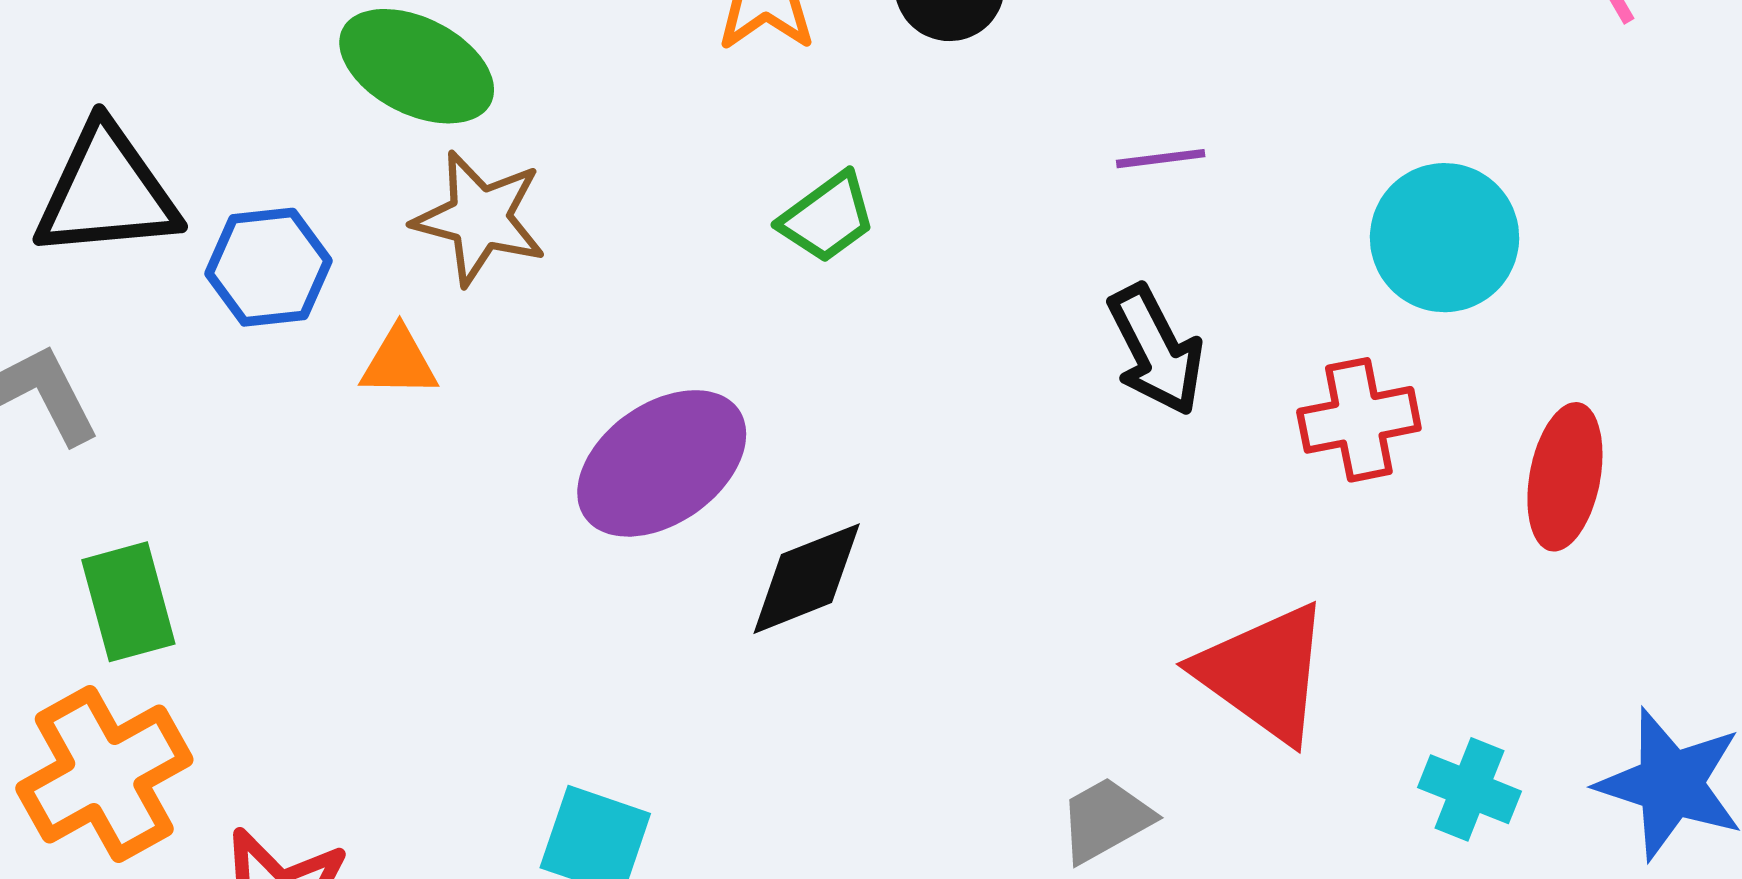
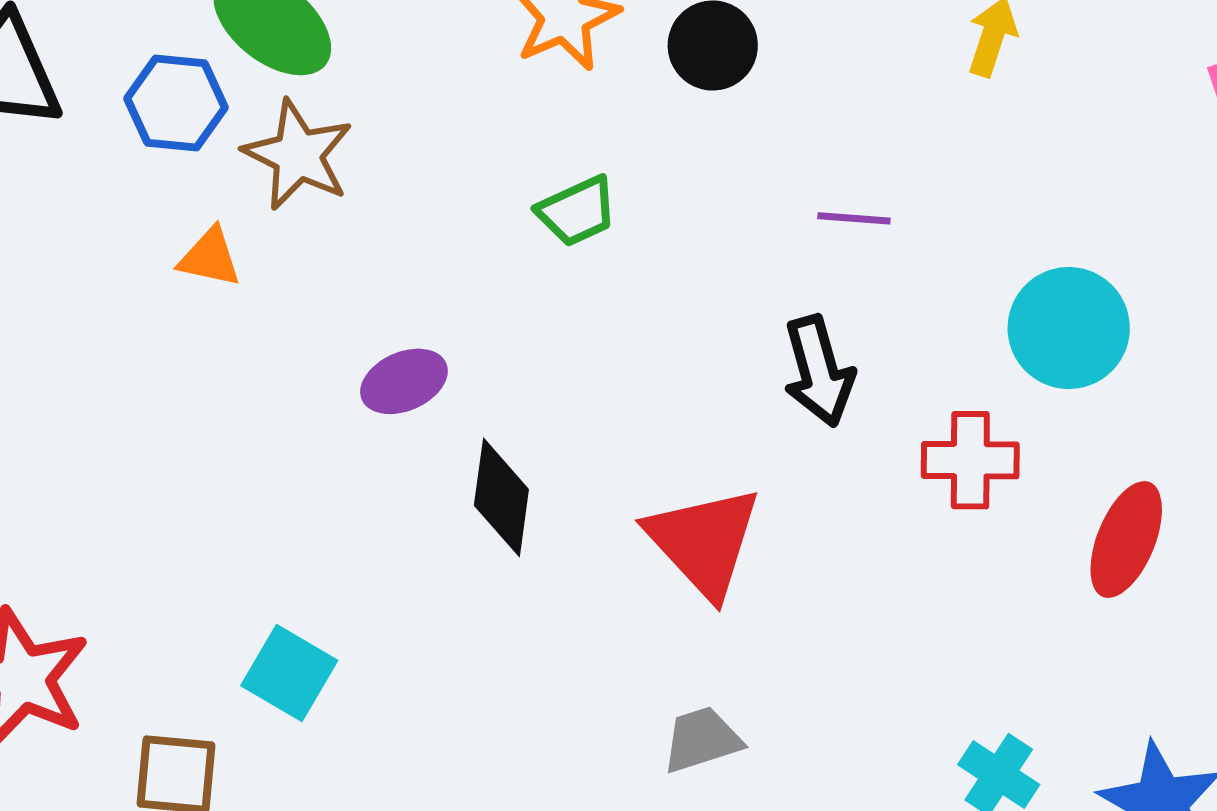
blue hexagon: (269, 267) -> (176, 103), moved
purple ellipse: (662, 463) -> (404, 381), size x0.6
black diamond: (807, 579) -> (501, 497), turned -72
red triangle: (1264, 673) -> (704, 542), moved

